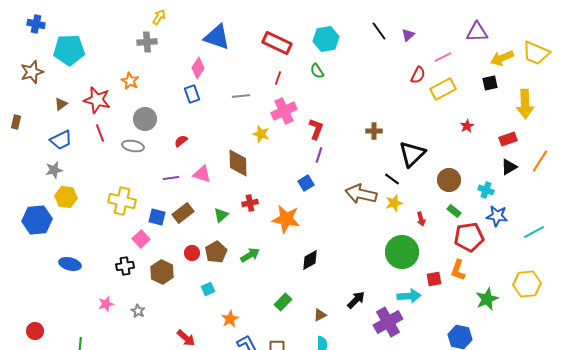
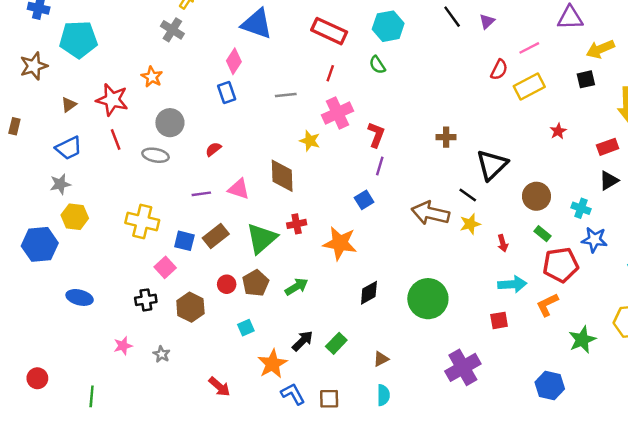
gray cross: (147, 42) -> (172, 30), turned 36
green triangle: (221, 215) -> (262, 238), size x1.8
green circle: (402, 252) -> (428, 299), moved
orange L-shape: (458, 270) -> (547, 305), turned 45
red square: (434, 279) -> (499, 320), moved
cyan arrow: (409, 296) -> (512, 284), moved
black arrow: (356, 300) -> (303, 341), moved
orange star: (230, 319) -> (272, 364), size x1.4

